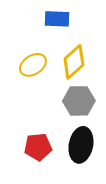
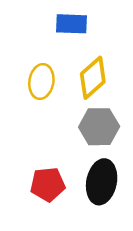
yellow ellipse: (33, 65) -> (41, 82), turned -48

